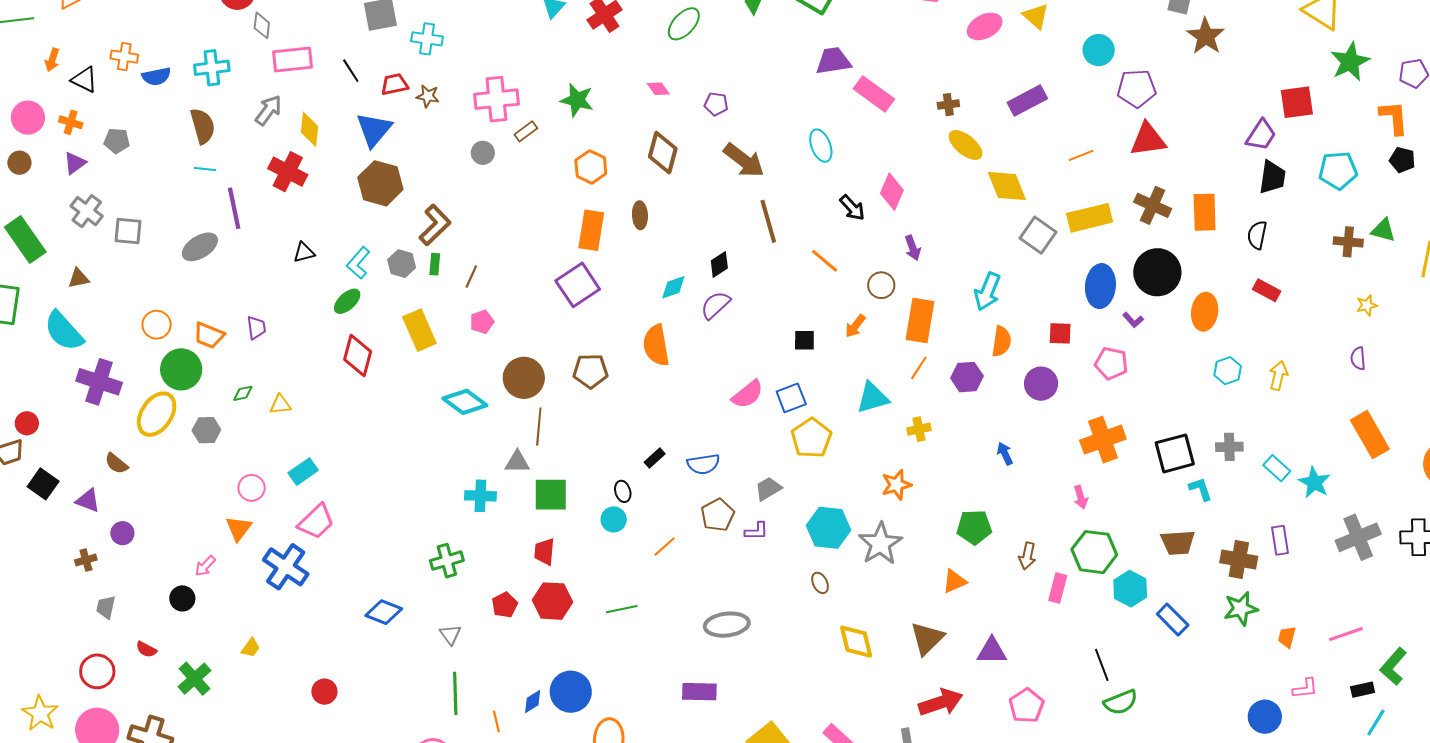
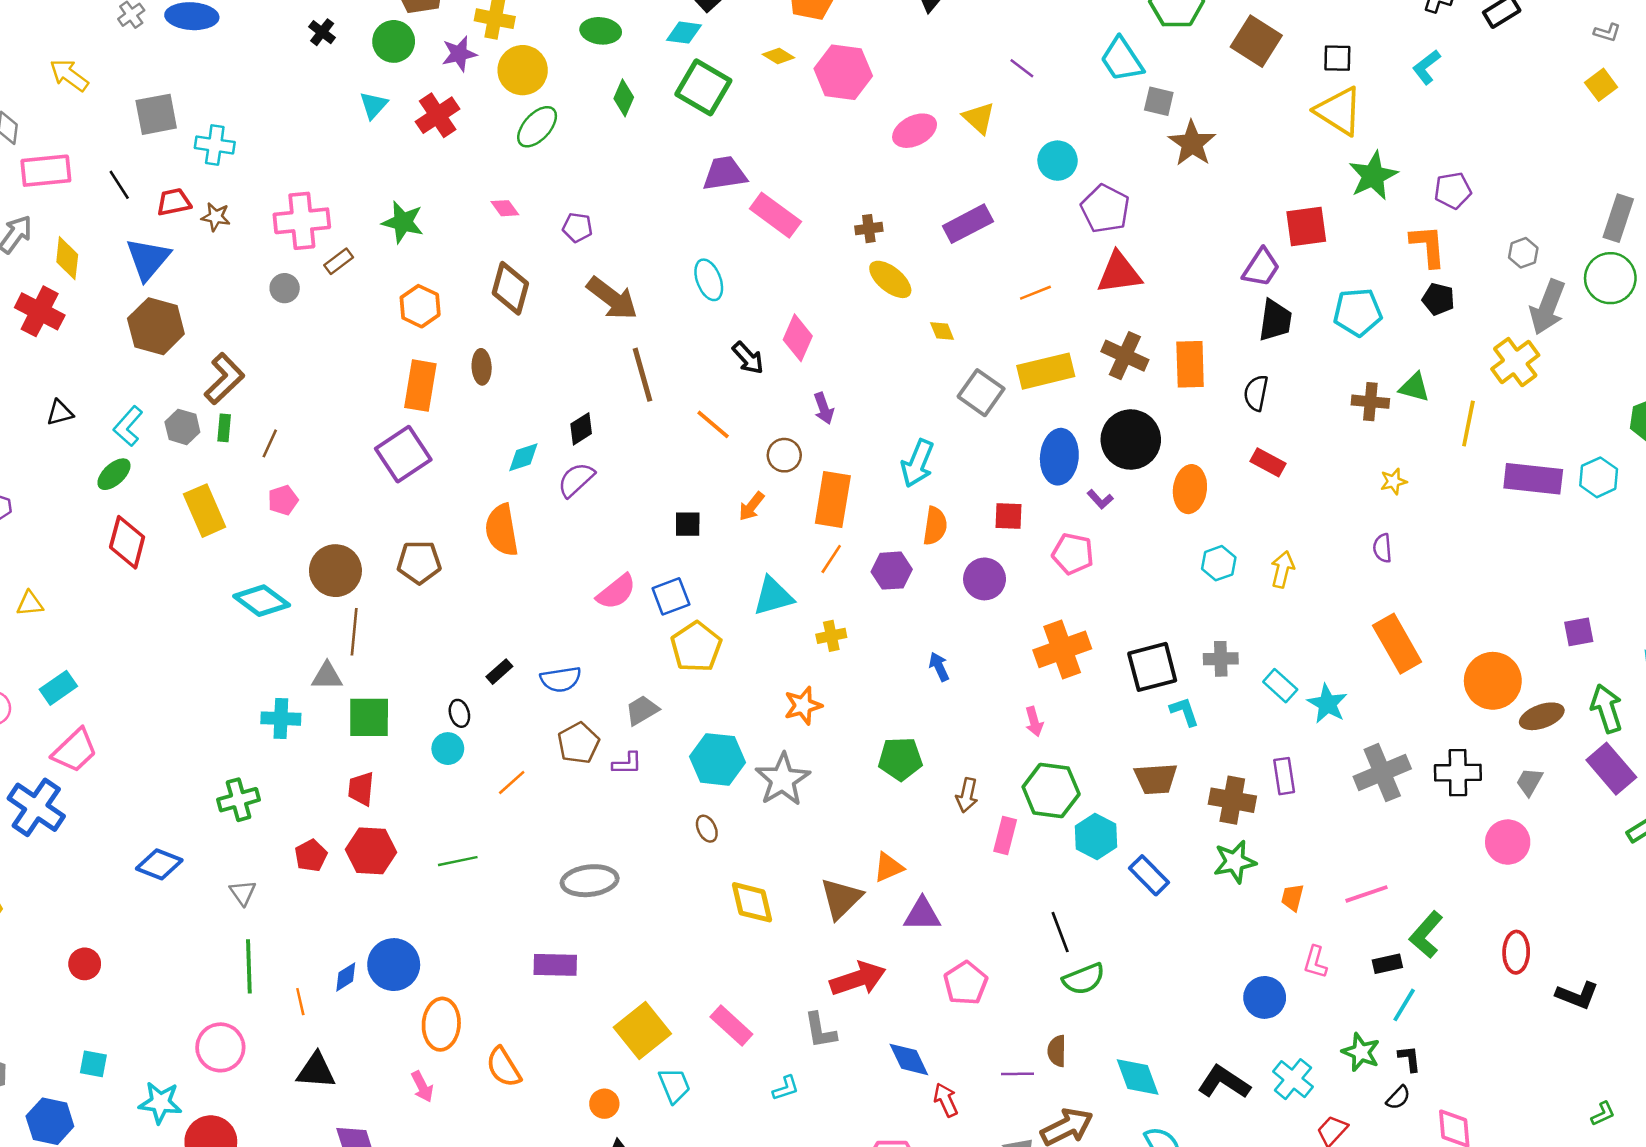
purple pentagon: (1137, 88) -> (1105, 209), turned 30
yellow diamond: (1007, 186) -> (942, 331), size x0.5
orange triangle: (955, 581) -> (888, 867), moved
pink L-shape: (1305, 688) -> (1315, 962), turned 112

